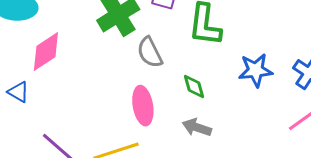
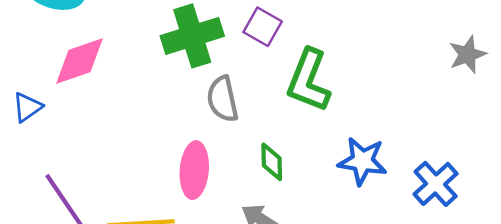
blue triangle: (18, 92) -> (27, 107), turned 40

